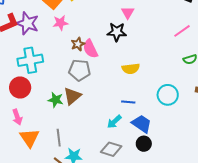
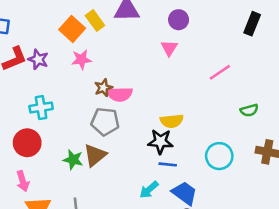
purple star: (27, 23) -> (38, 59), size x0.7
pink line: (182, 31) -> (220, 72), moved
black star: (117, 32) -> (160, 142), moved
pink semicircle: (90, 49) -> (120, 94), turned -66
cyan cross: (30, 60) -> (41, 108), size x0.7

